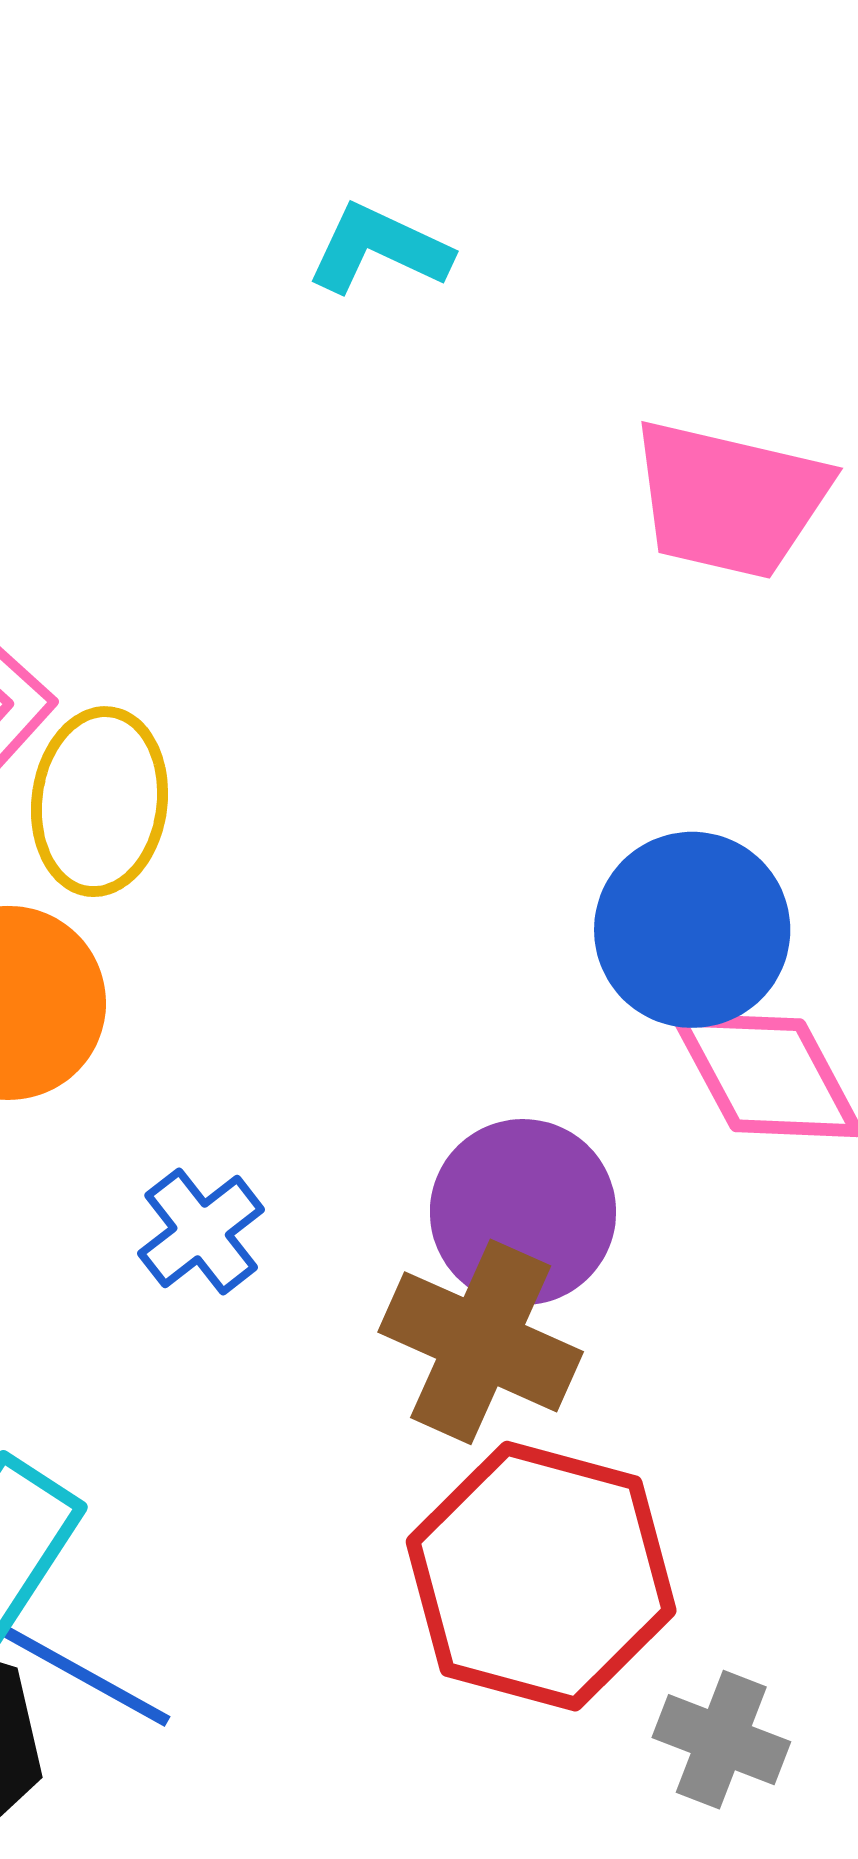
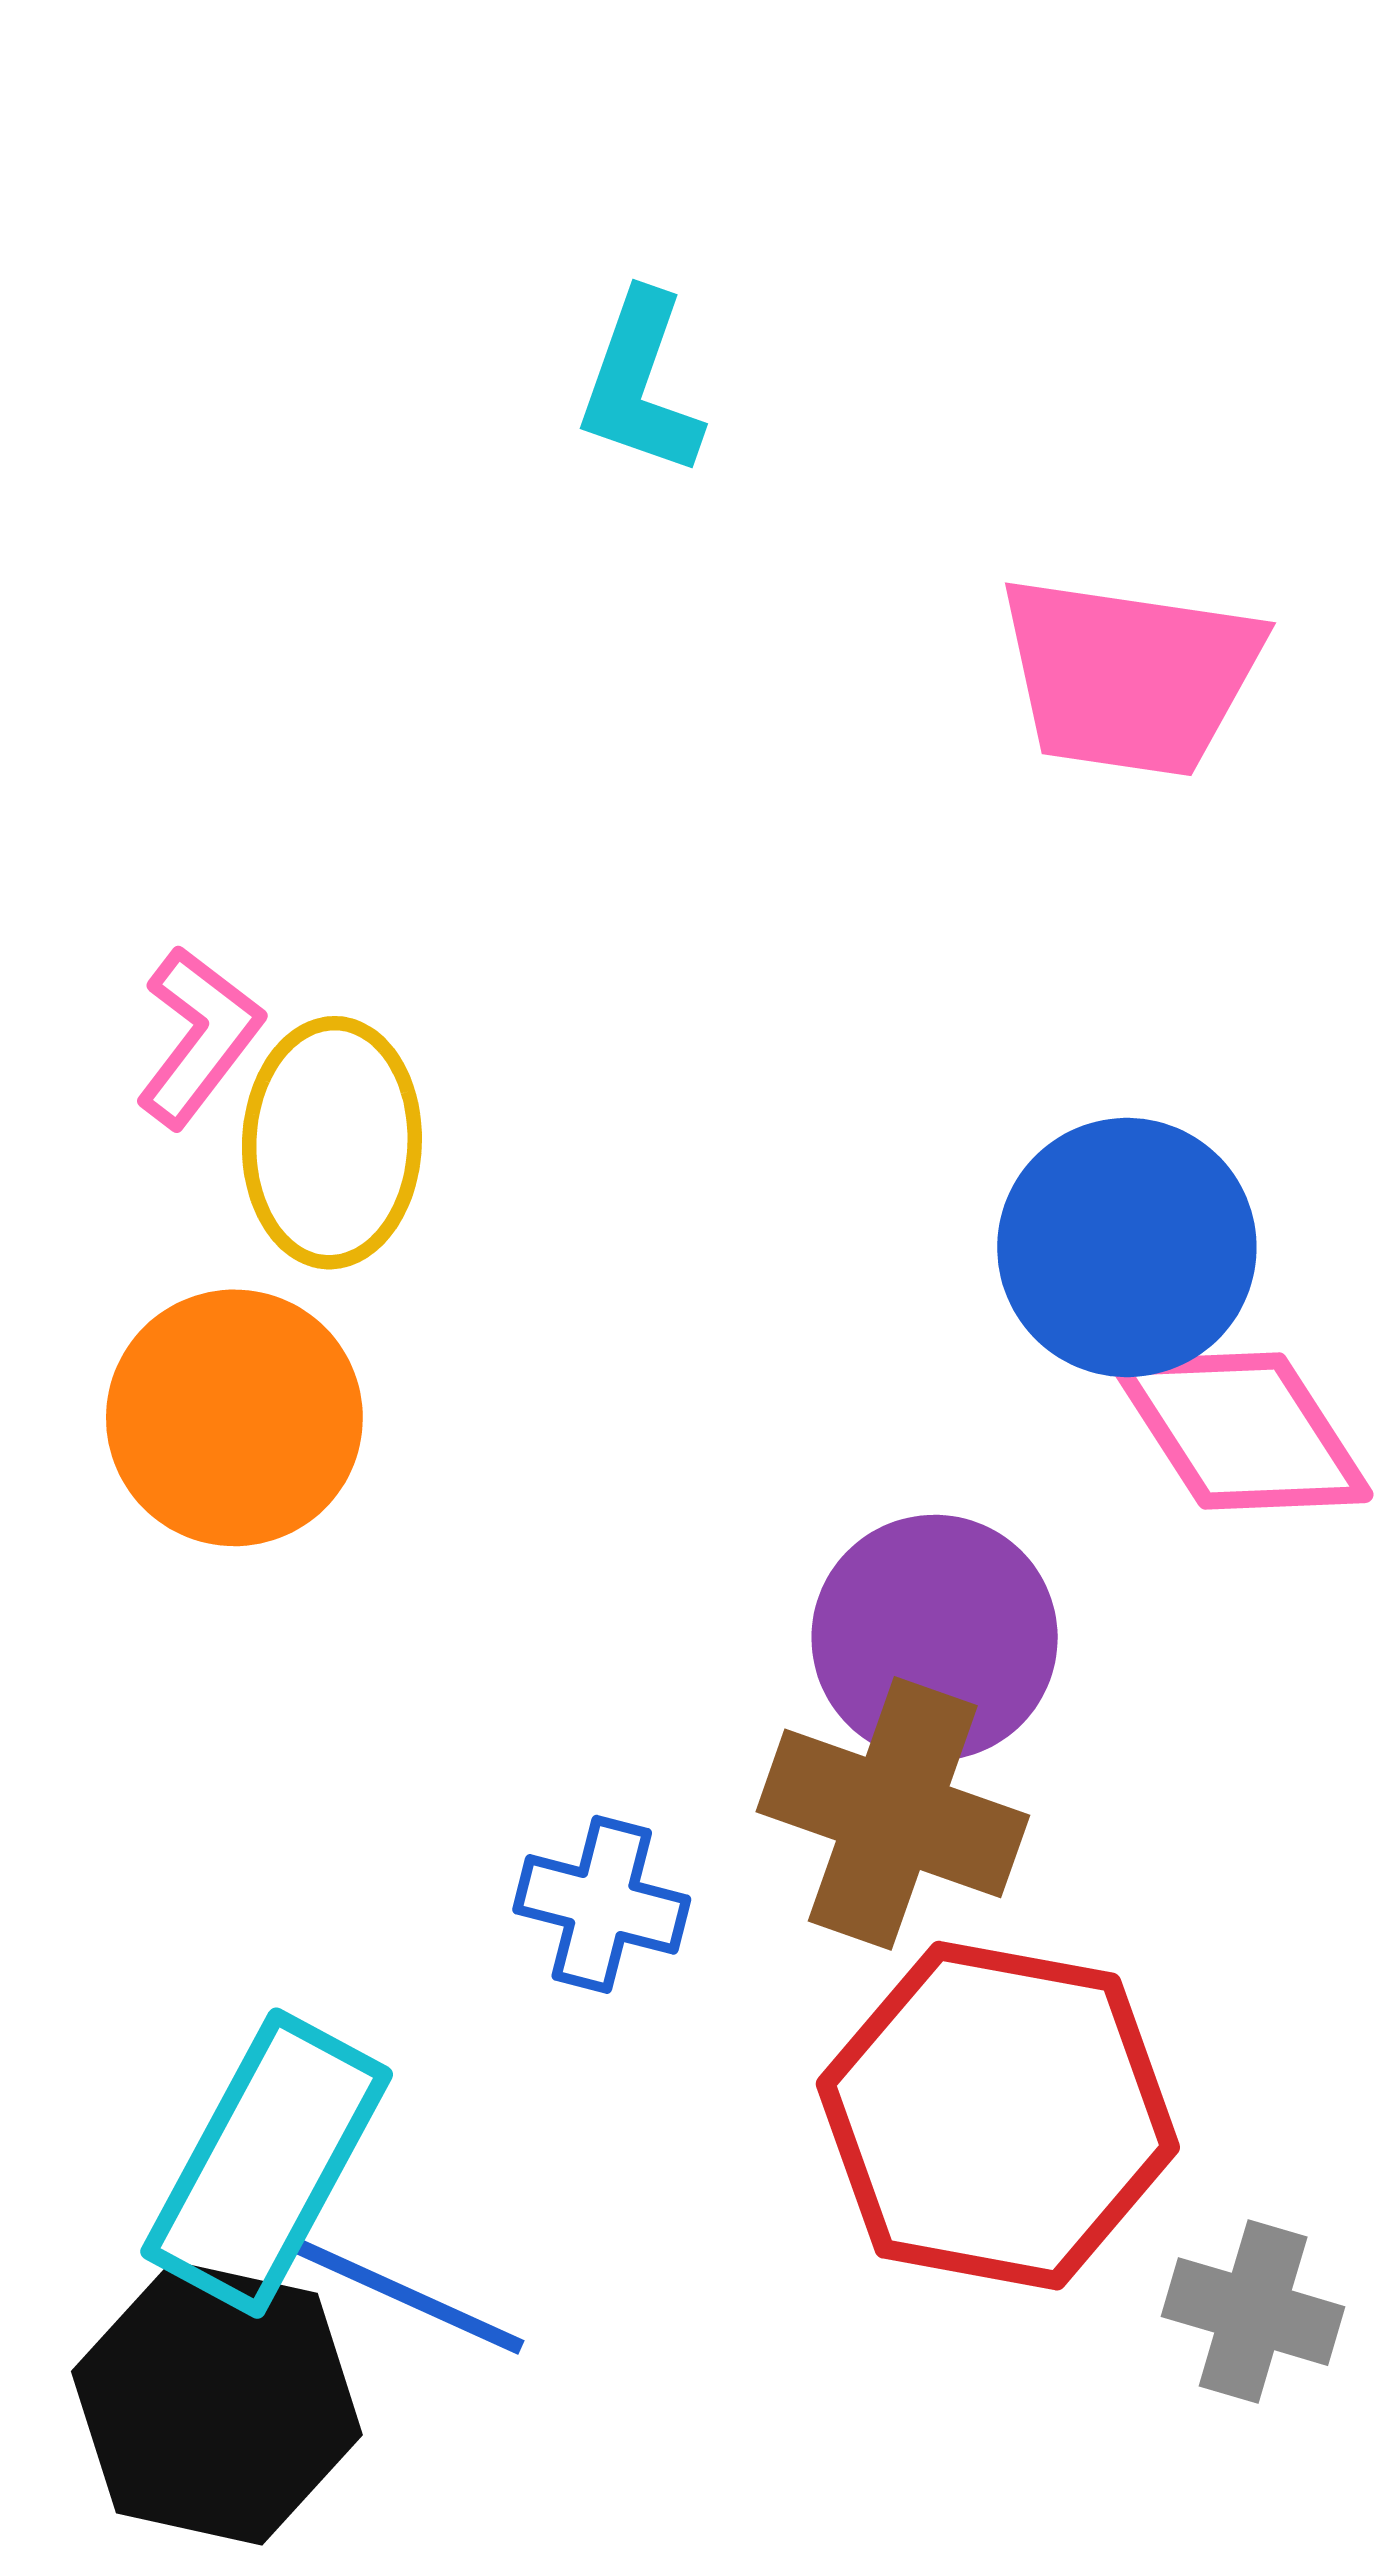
cyan L-shape: (379, 249) -> (640, 384), turned -91
blue cross: (201, 1231) -> (602, 1904), moved, turned -33

